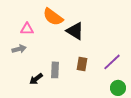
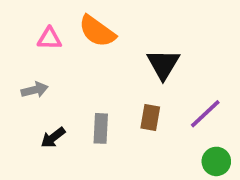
pink triangle: (27, 29) -> (49, 39), moved
black triangle: (75, 31) -> (163, 64), moved, turned 30
black arrow: (36, 79) -> (53, 138), moved

